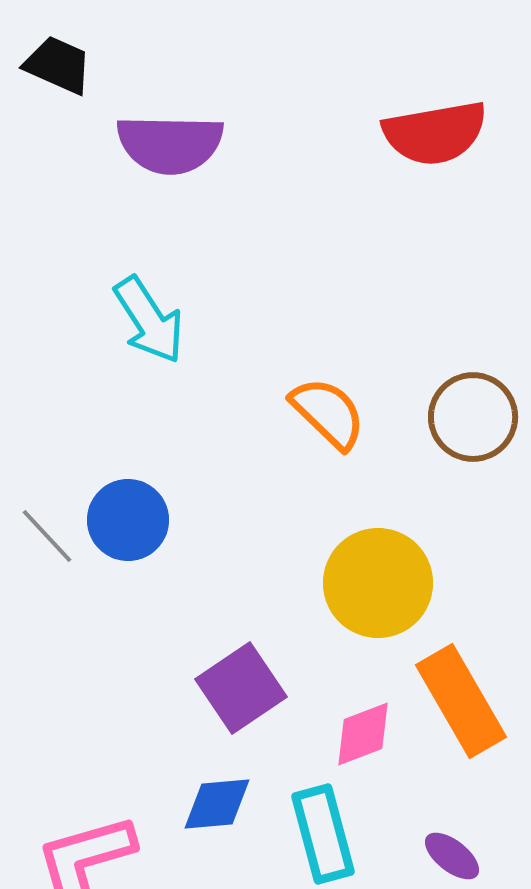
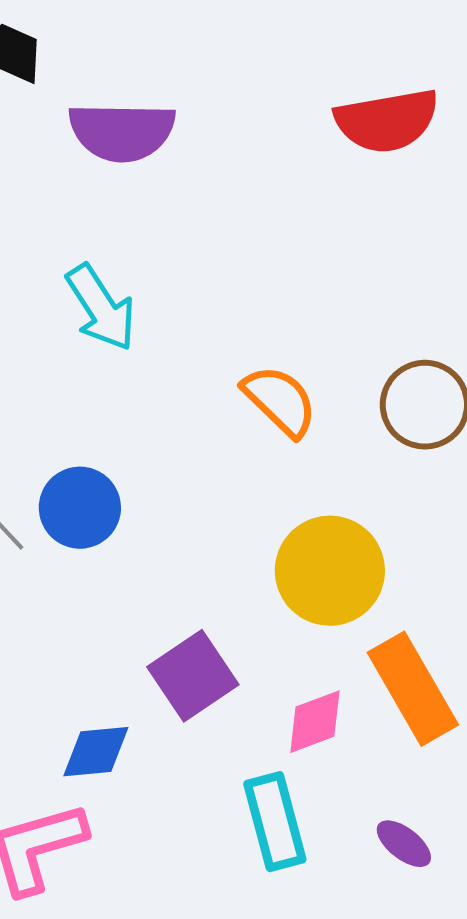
blue diamond: (217, 804) -> (96, 752), moved

